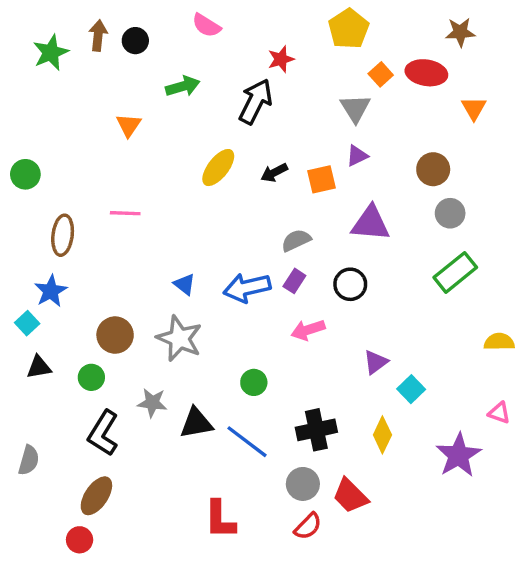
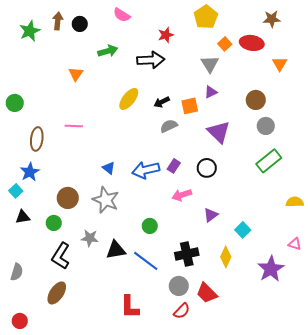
black arrow: (256, 102) -> (151, 60), turned 60
purple triangle: (371, 223) -> (219, 132), turned 40
gray semicircle: (296, 240) -> (169, 126), moved
purple triangle: (376, 362) -> (211, 215), moved
red circle: (80, 540) -> (20, 321), moved

